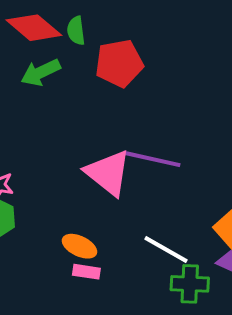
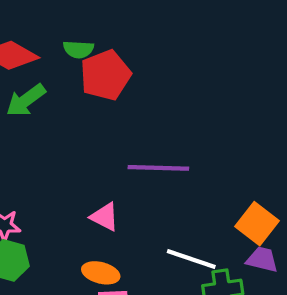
green semicircle: (76, 31) -> (78, 49), moved, turned -68
pink triangle: (108, 173) -> (105, 217), moved, size x0.6

